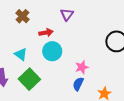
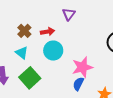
brown cross: (23, 16) -> (24, 31), moved
pink star: (82, 67) -> (82, 67), size x1.5

